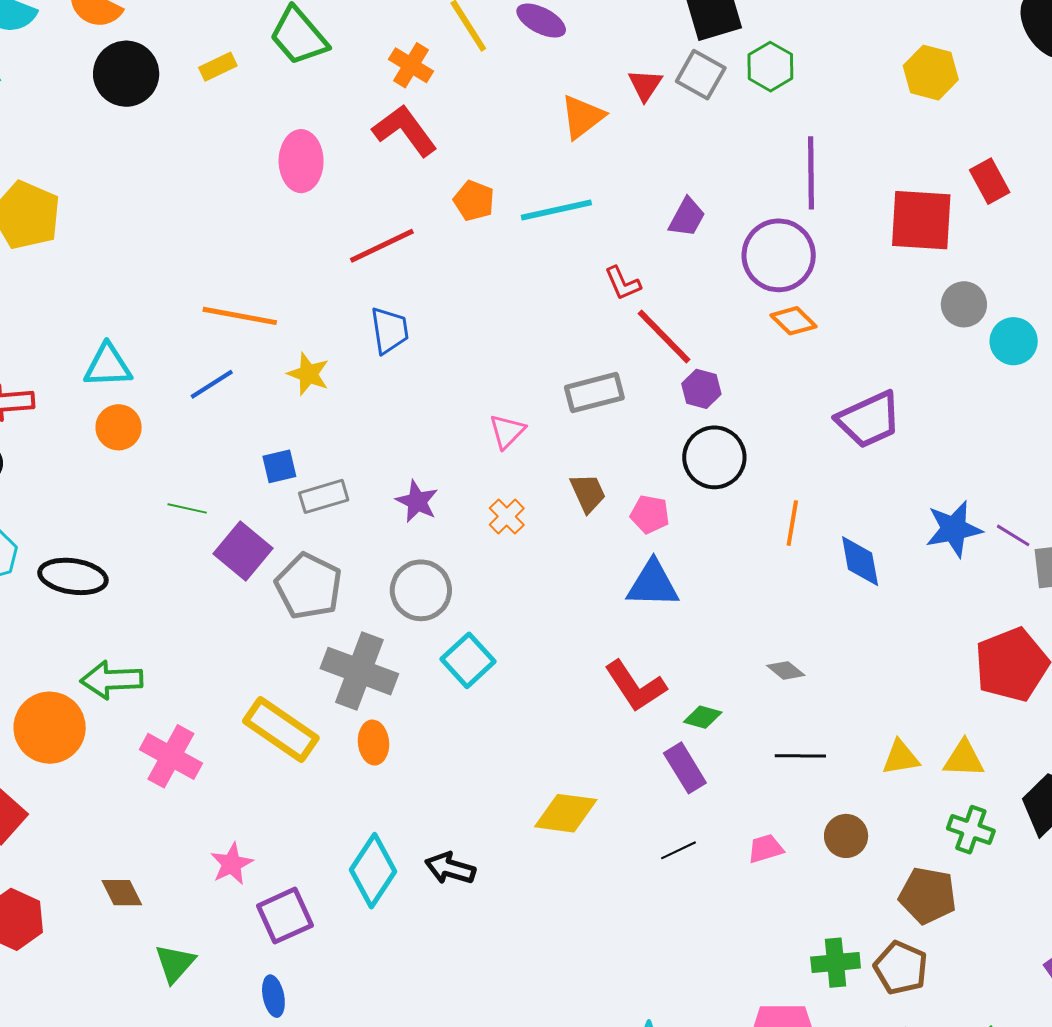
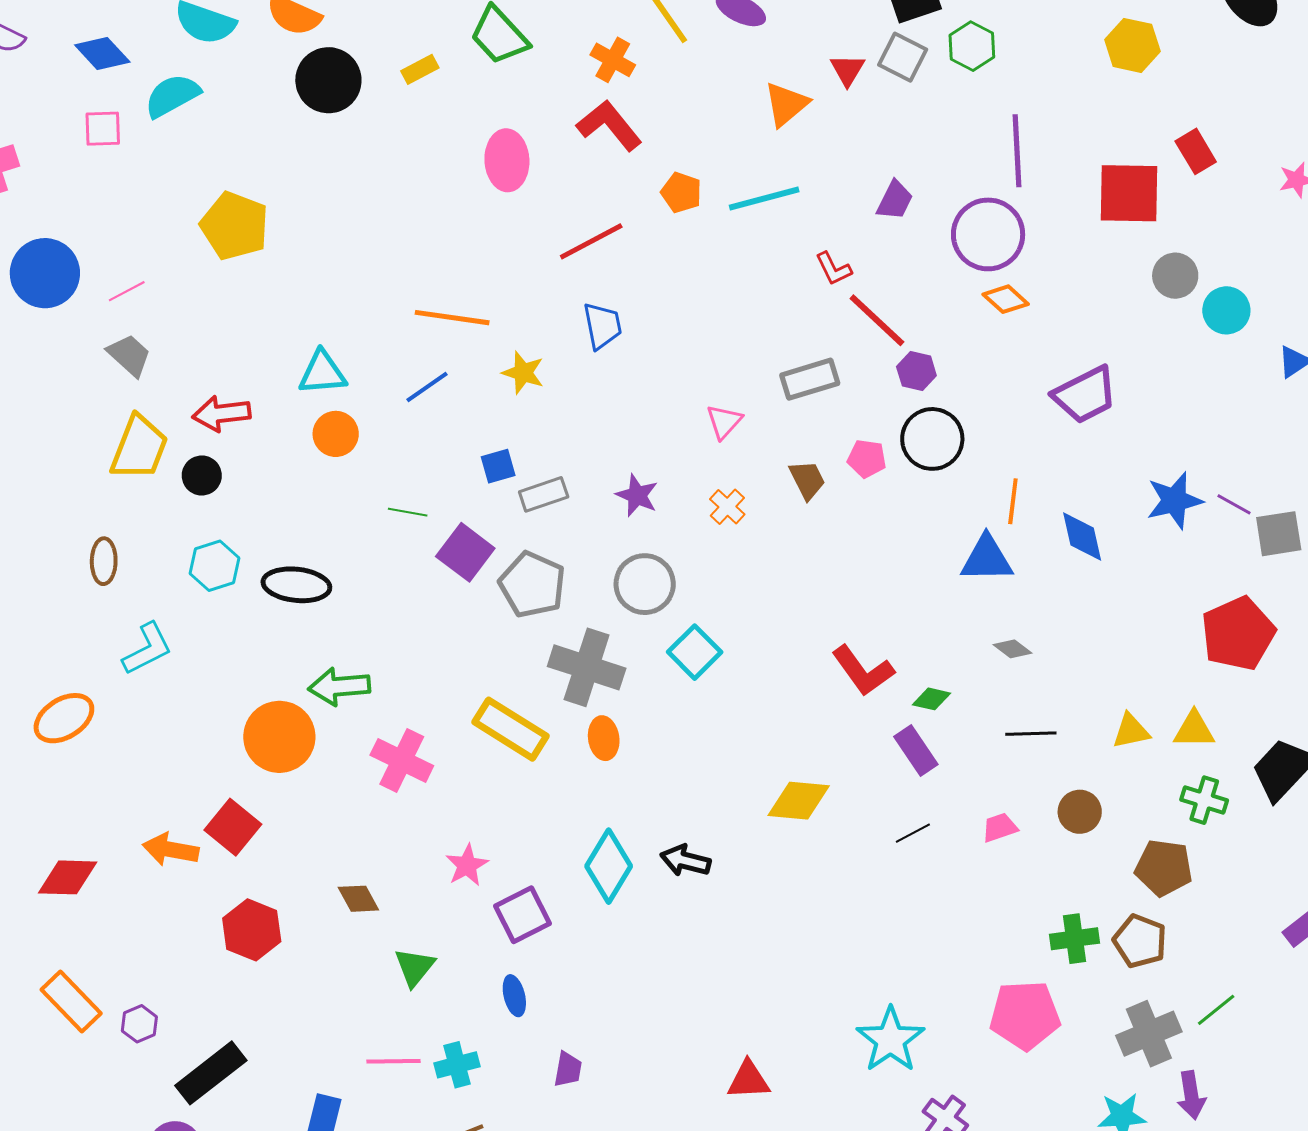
pink pentagon: (650, 514) -> (867, 459), moved
blue triangle: (653, 584) -> (987, 559), moved

